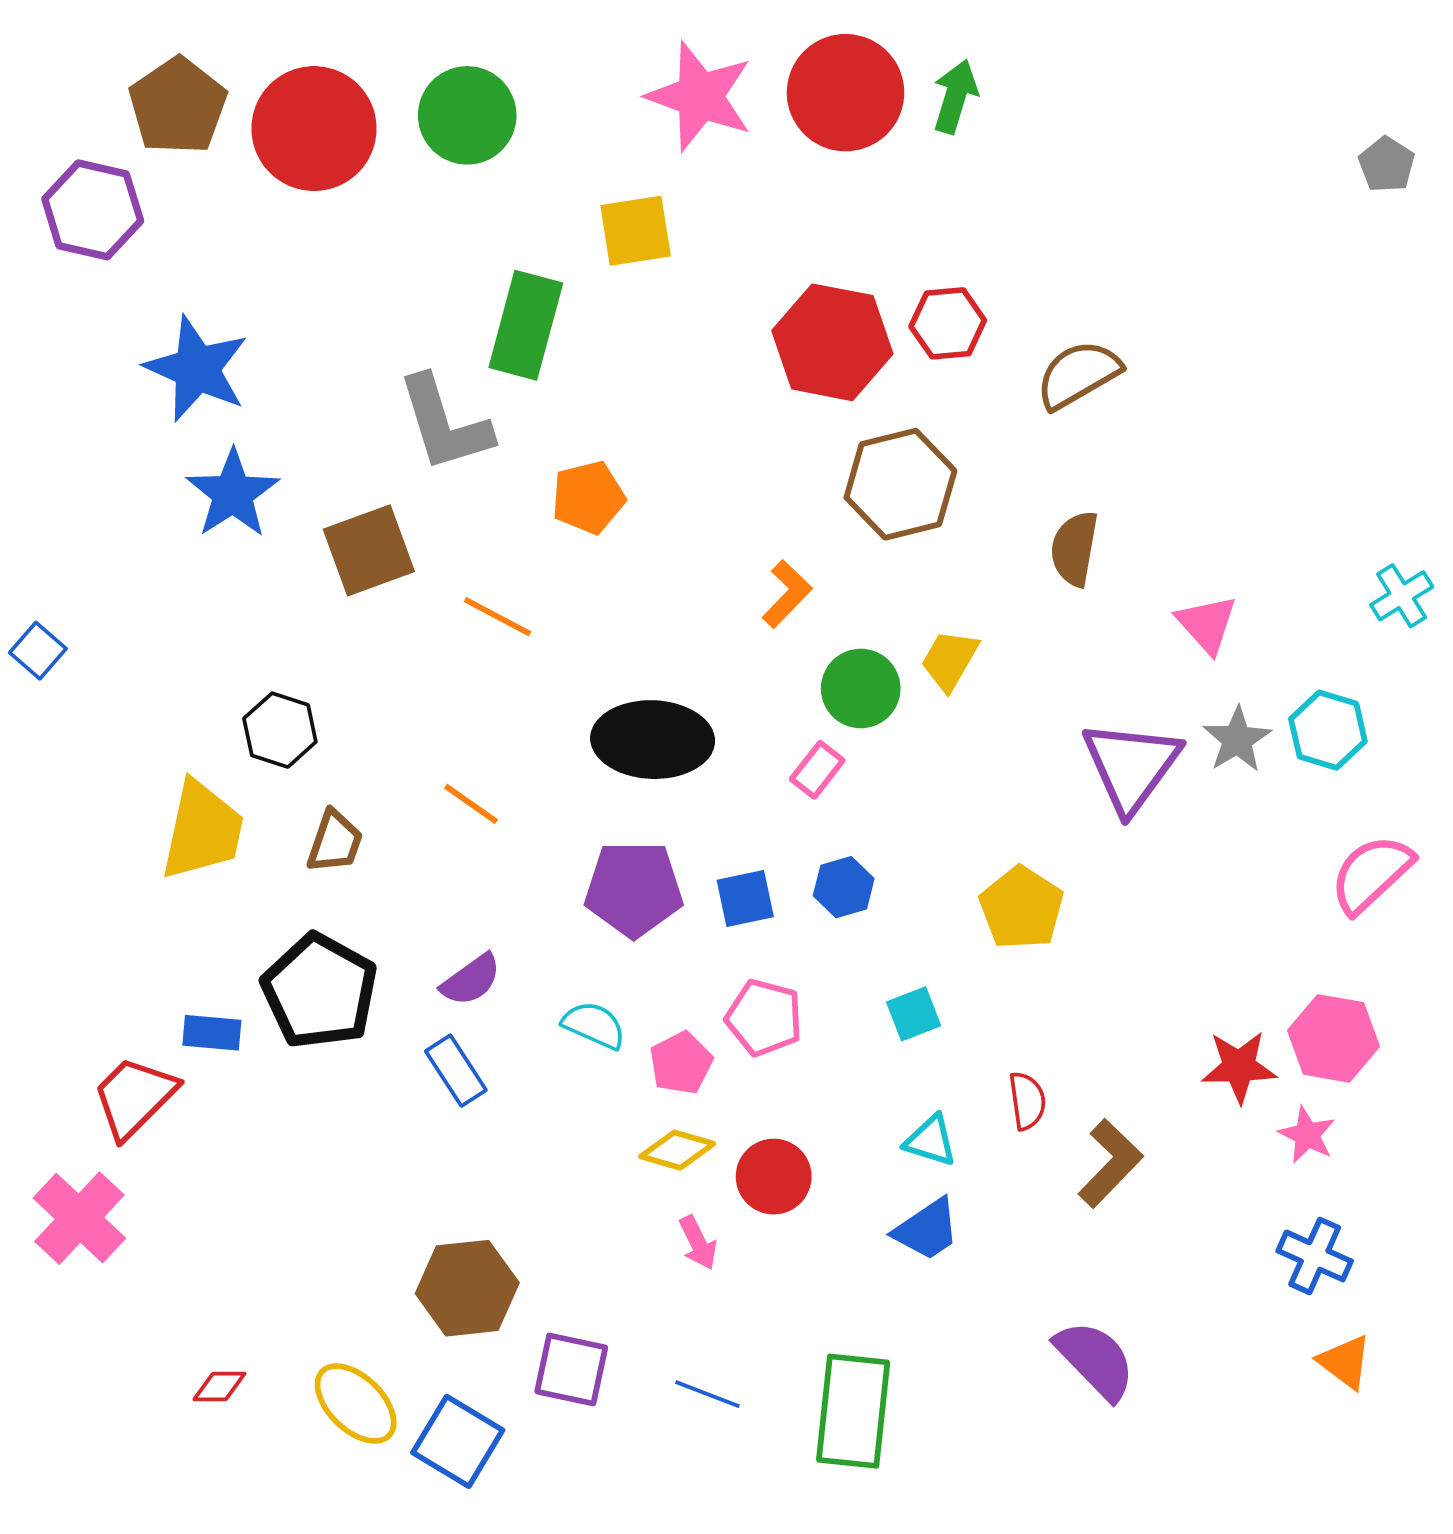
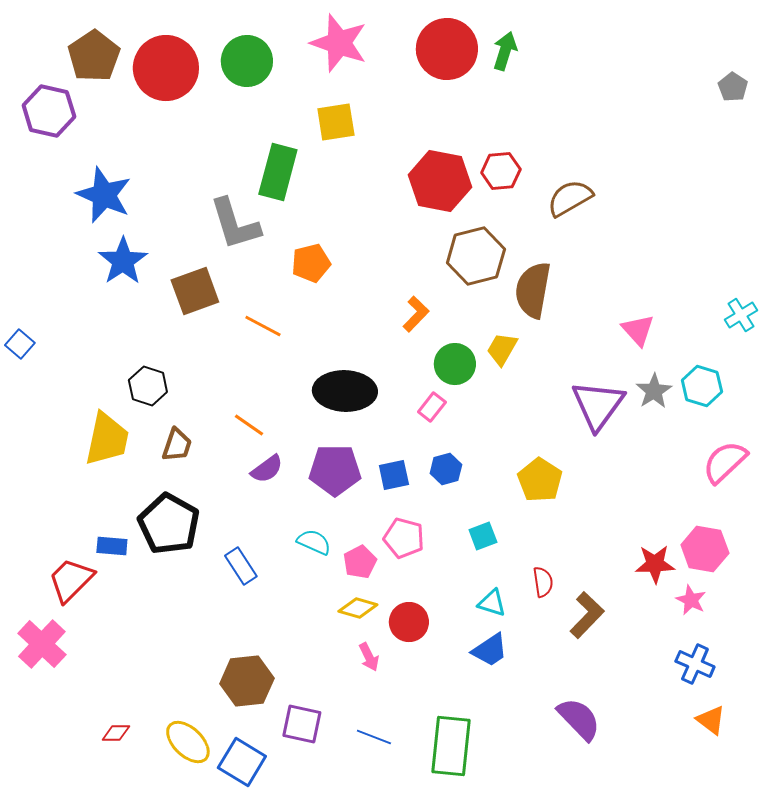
pink star: (700, 96) -> (339, 43), moved
brown semicircle: (1074, 549) -> (533, 290), moved, size x1.4
purple semicircle: (471, 980) -> (267, 469), moved

